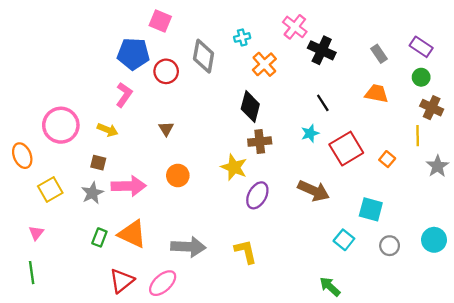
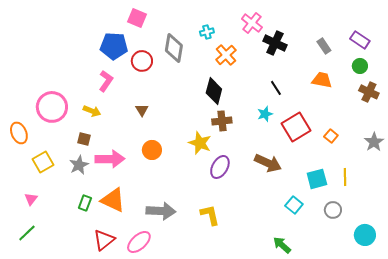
yellow line: (418, 136) -> (345, 177), moved
cyan square: (371, 209) -> (317, 179), turned -30
cyan circle: (434, 240) -> (365, 235), moved
green line: (32, 273) -> (27, 233), turned 54

